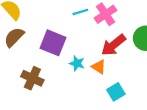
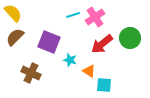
orange triangle: (99, 67) -> (89, 71), moved
cyan square: (116, 92) -> (104, 85), turned 35

